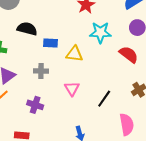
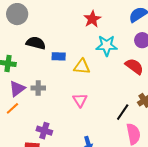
gray cross: (41, 71) -> (38, 88), moved
black line: (104, 99) -> (123, 112), moved
purple cross: (35, 105) -> (44, 131), moved

